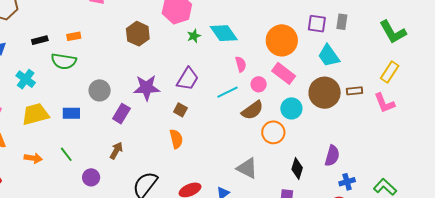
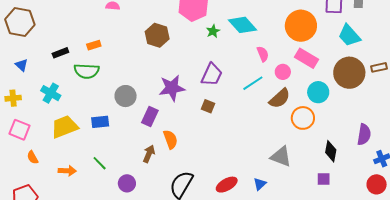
orange semicircle: (176, 139) -> (170, 139), moved

